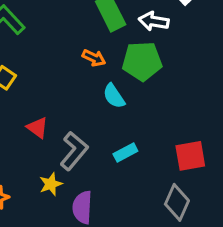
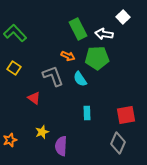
gray L-shape: (74, 151) -> (53, 76), moved, turned -60
cyan rectangle: (125, 153) -> (87, 113), turned -64

